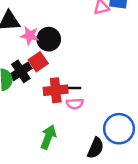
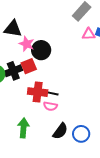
blue circle: (119, 129) -> (81, 134), size x0.7
green arrow: (48, 137) -> (23, 128), turned -30
black semicircle: (96, 148) -> (60, 131), moved

